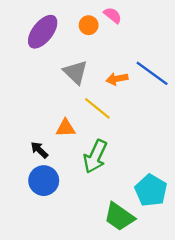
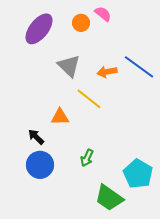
green arrow: (95, 156) -> (87, 158), moved, size x0.6

